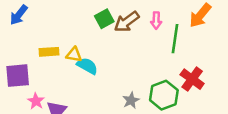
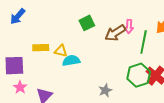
brown arrow: (127, 22) -> (115, 33), moved
cyan semicircle: (87, 66) -> (71, 61), turned -42
green hexagon: (164, 95) -> (139, 75), moved
pink star: (36, 101) -> (20, 87), moved

